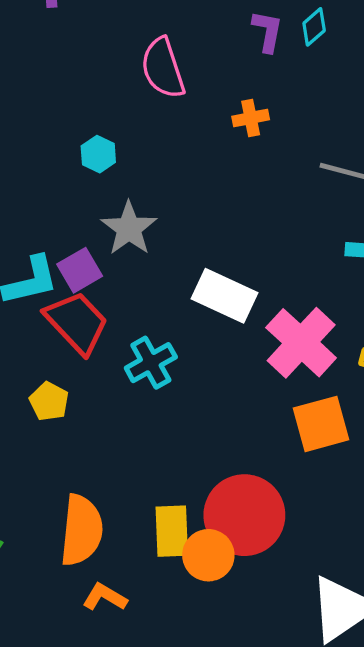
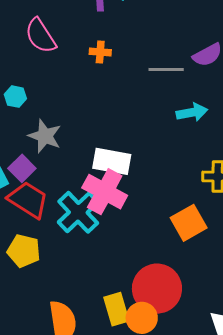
orange cross: (251, 118) -> (100, 52), turned 30
pink cross: (301, 343) -> (105, 192), moved
cyan cross: (151, 363) -> (78, 212), size x1.4
yellow pentagon: (49, 401) -> (24, 251), size x1.4

